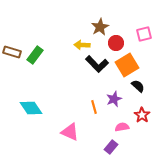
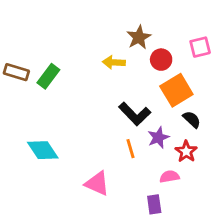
black L-shape: (97, 64) -> (135, 114), moved
red star: (142, 115) -> (186, 151), moved
purple rectangle: (111, 147) -> (154, 204), turned -48

